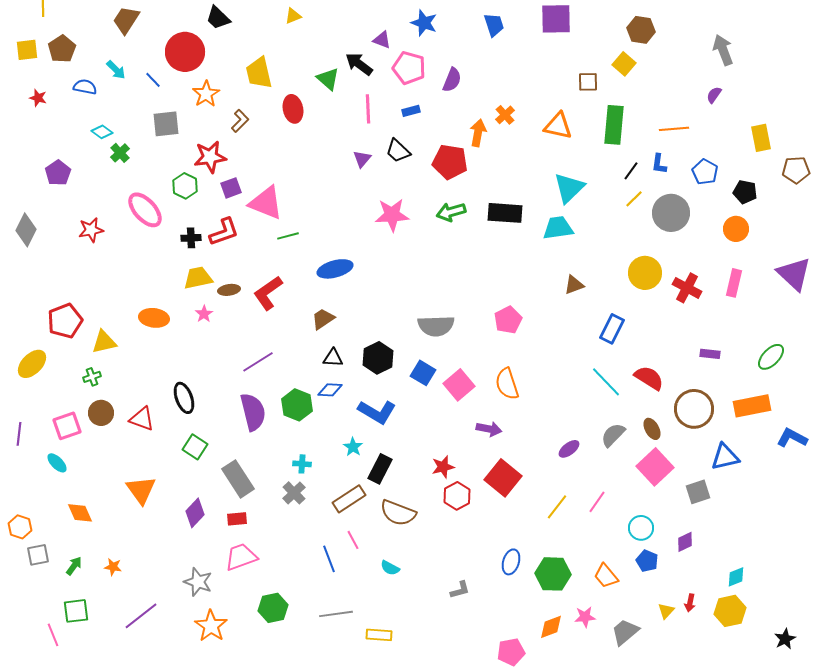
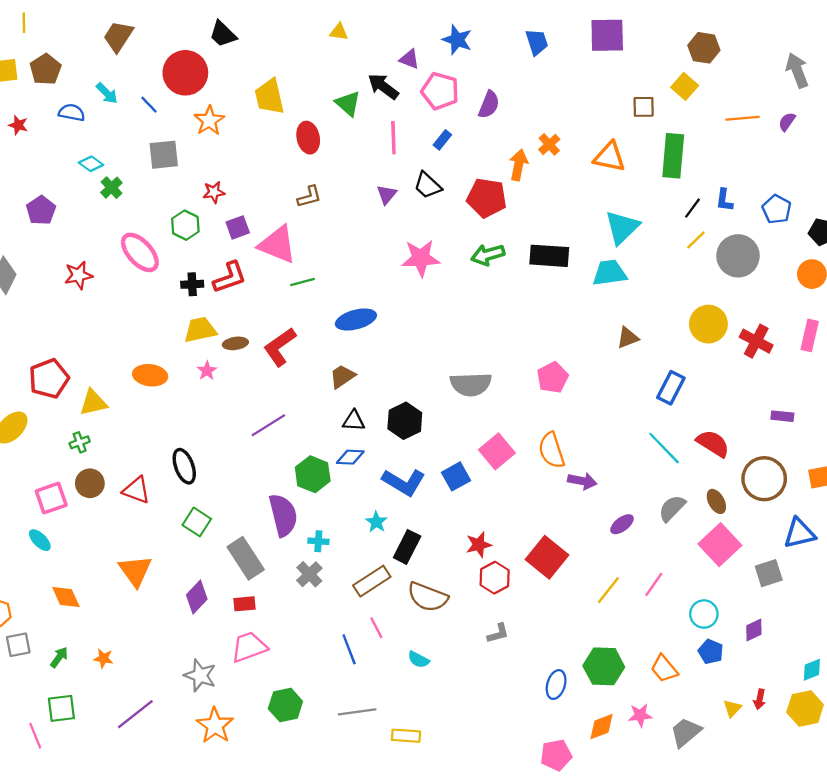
yellow triangle: (293, 16) -> (339, 32), moved, turned 30
blue rectangle: (411, 111) -> (442, 140), turned -36
brown L-shape: (240, 121) -> (309, 197), moved, turned 30
orange line: (674, 129) -> (743, 118), moved
red star: (210, 157) -> (214, 192), size x0.6
blue square: (423, 373) -> (456, 476), moved, turned 30
purple semicircle: (253, 412) -> (283, 515), moved
purple arrow: (489, 429) -> (582, 481), moved
blue ellipse: (511, 562) -> (556, 685), moved
gray L-shape: (460, 590) -> (498, 633), moved

